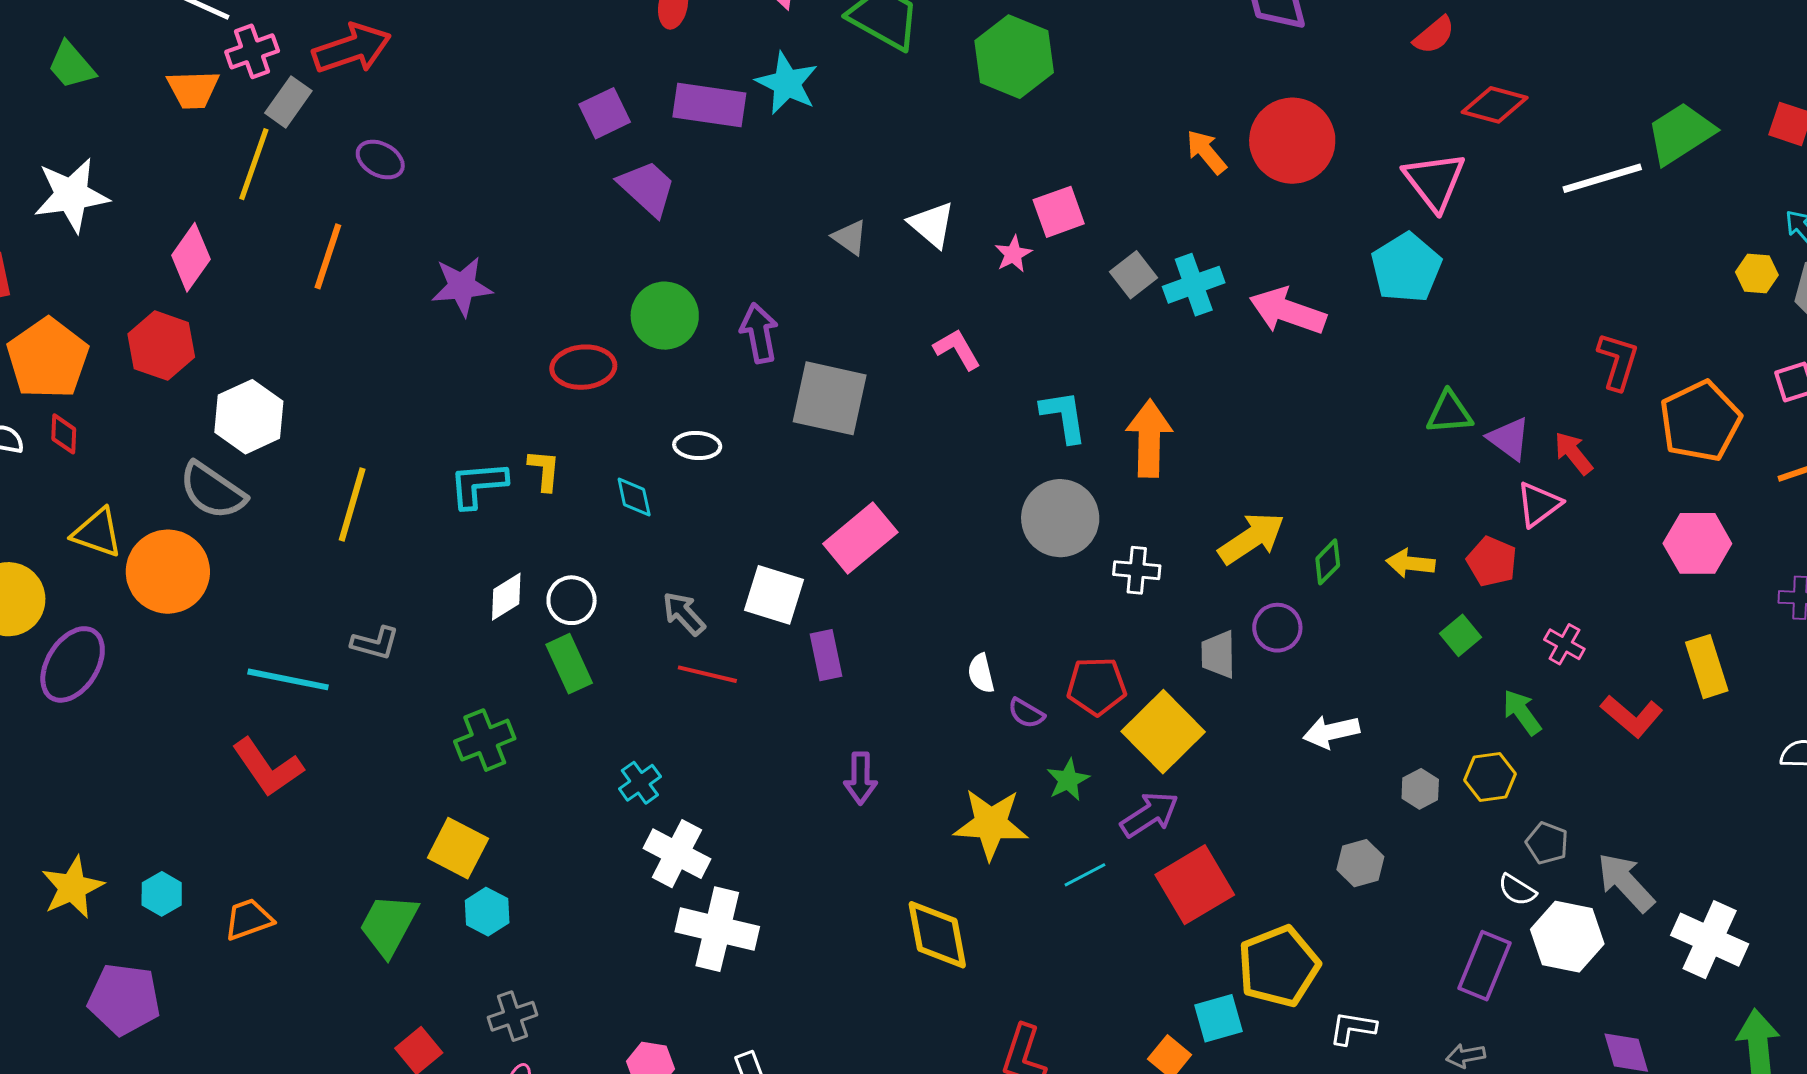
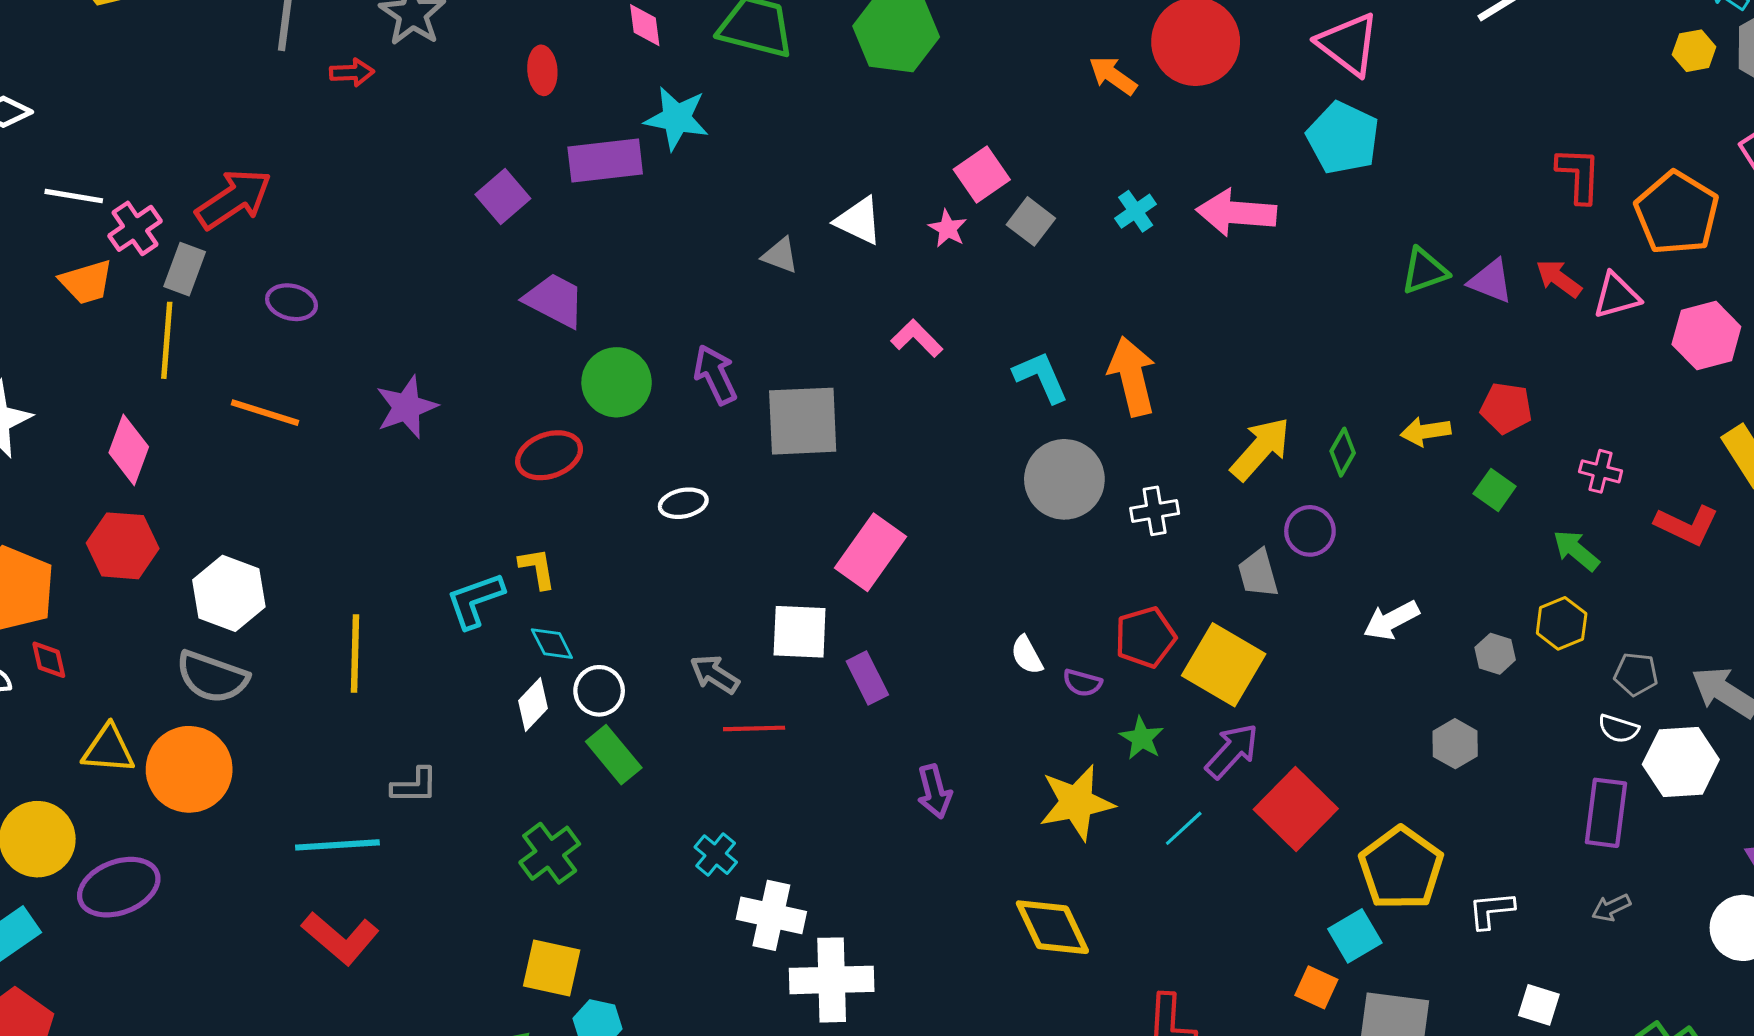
purple trapezoid: (647, 188) -> (555, 300), moved
orange line: (328, 256) -> (265, 413), turned -76
gray square: (1133, 275) -> (1031, 221), moved
cyan cross: (1194, 285) -> (1136, 211), size x0.7
cyan diamond: (634, 497) -> (552, 644), moved
pink triangle: (1539, 504) -> (1616, 296), moved, turned 36
purple ellipse: (73, 664) -> (119, 887), turned 52

